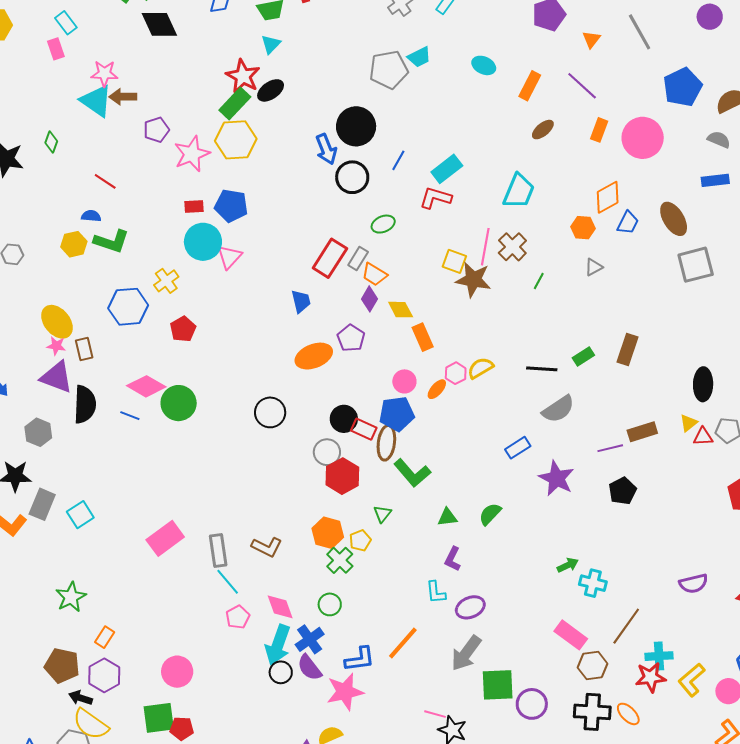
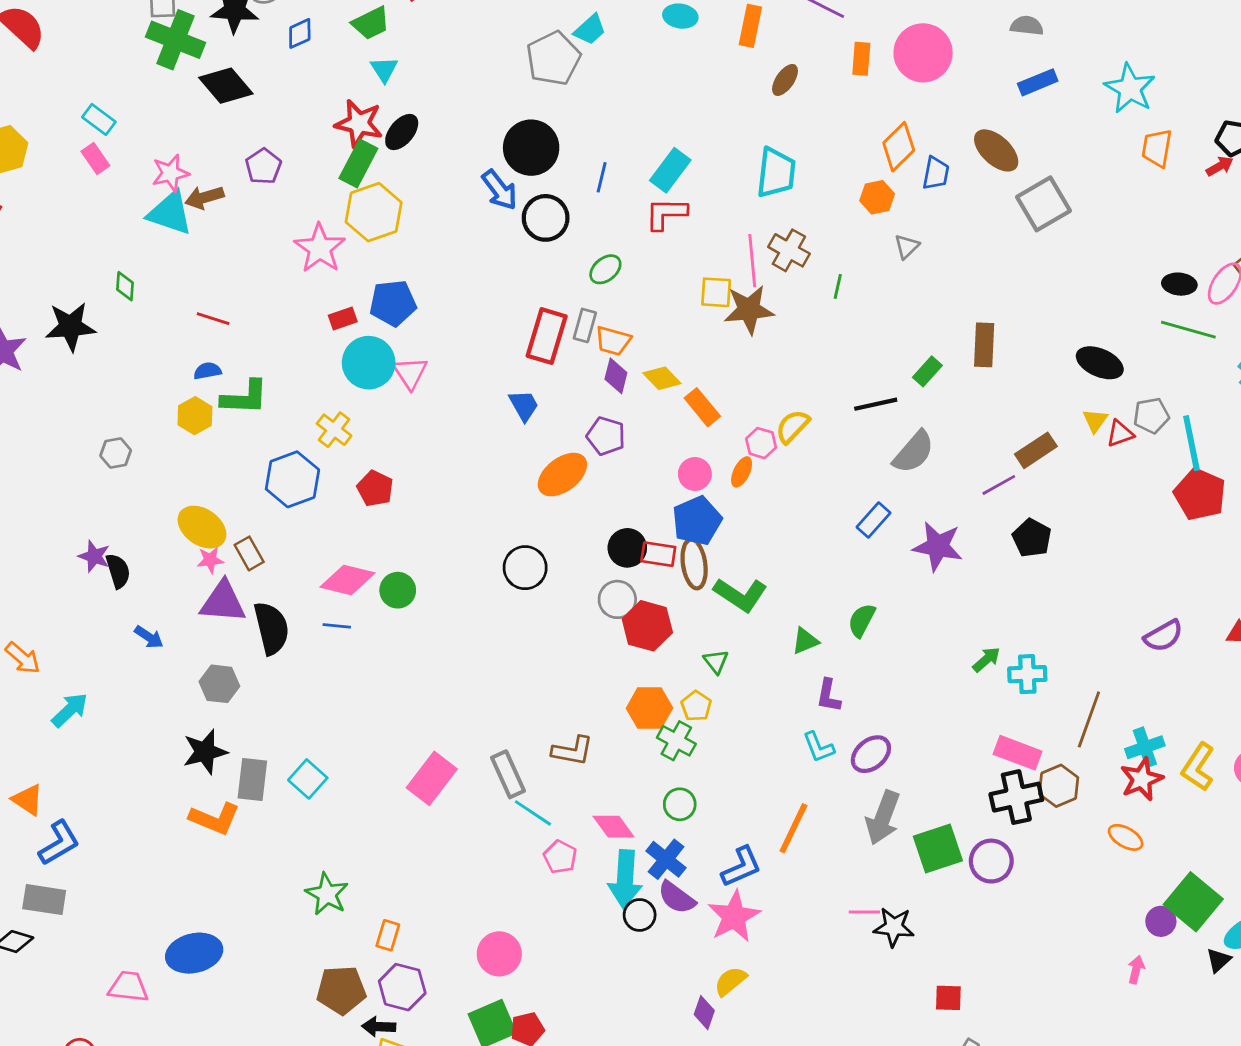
purple pentagon: (156, 130) -> (263, 166), moved
black ellipse: (703, 384) -> (1100, 363), turned -52
green circle: (179, 403) -> (398, 590), size x0.7
black cross: (592, 712) -> (1016, 797), moved

